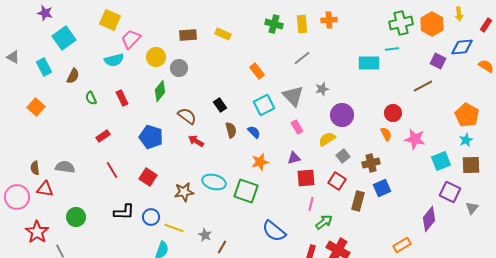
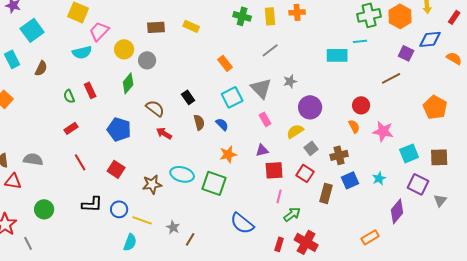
green semicircle: (91, 98) -> (69, 96), moved
cyan star: (466, 140) -> (379, 178), moved

